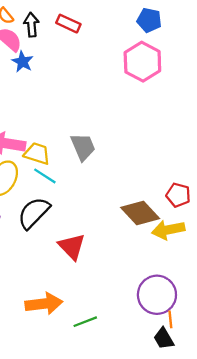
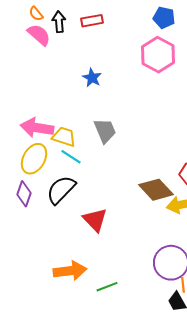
red rectangle: (68, 24) -> (92, 21), turned -35
blue star: (22, 62) -> (92, 78), moved

